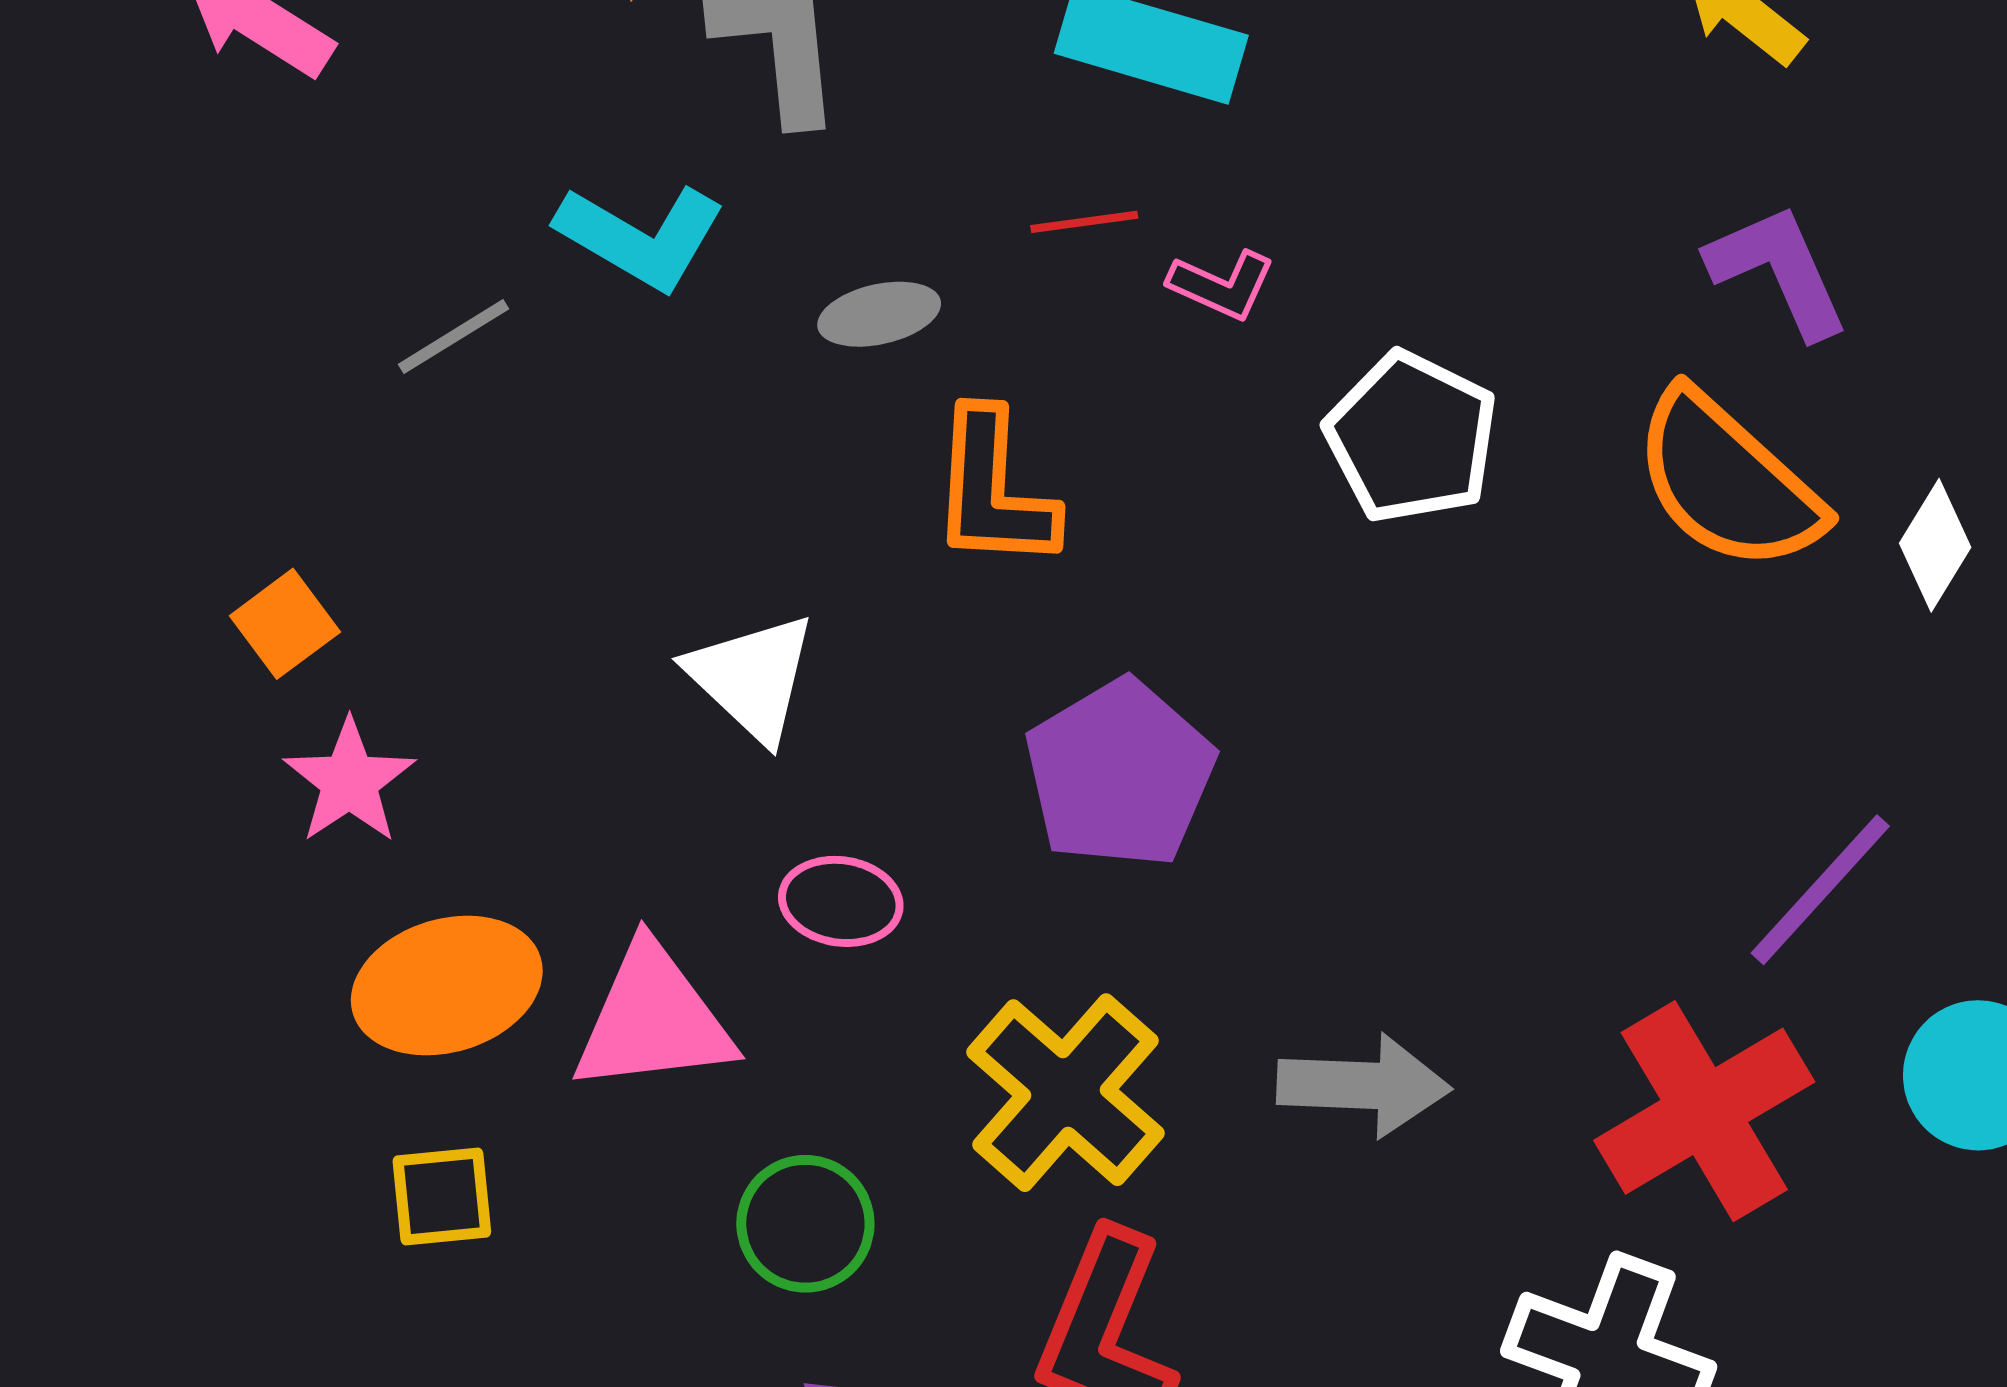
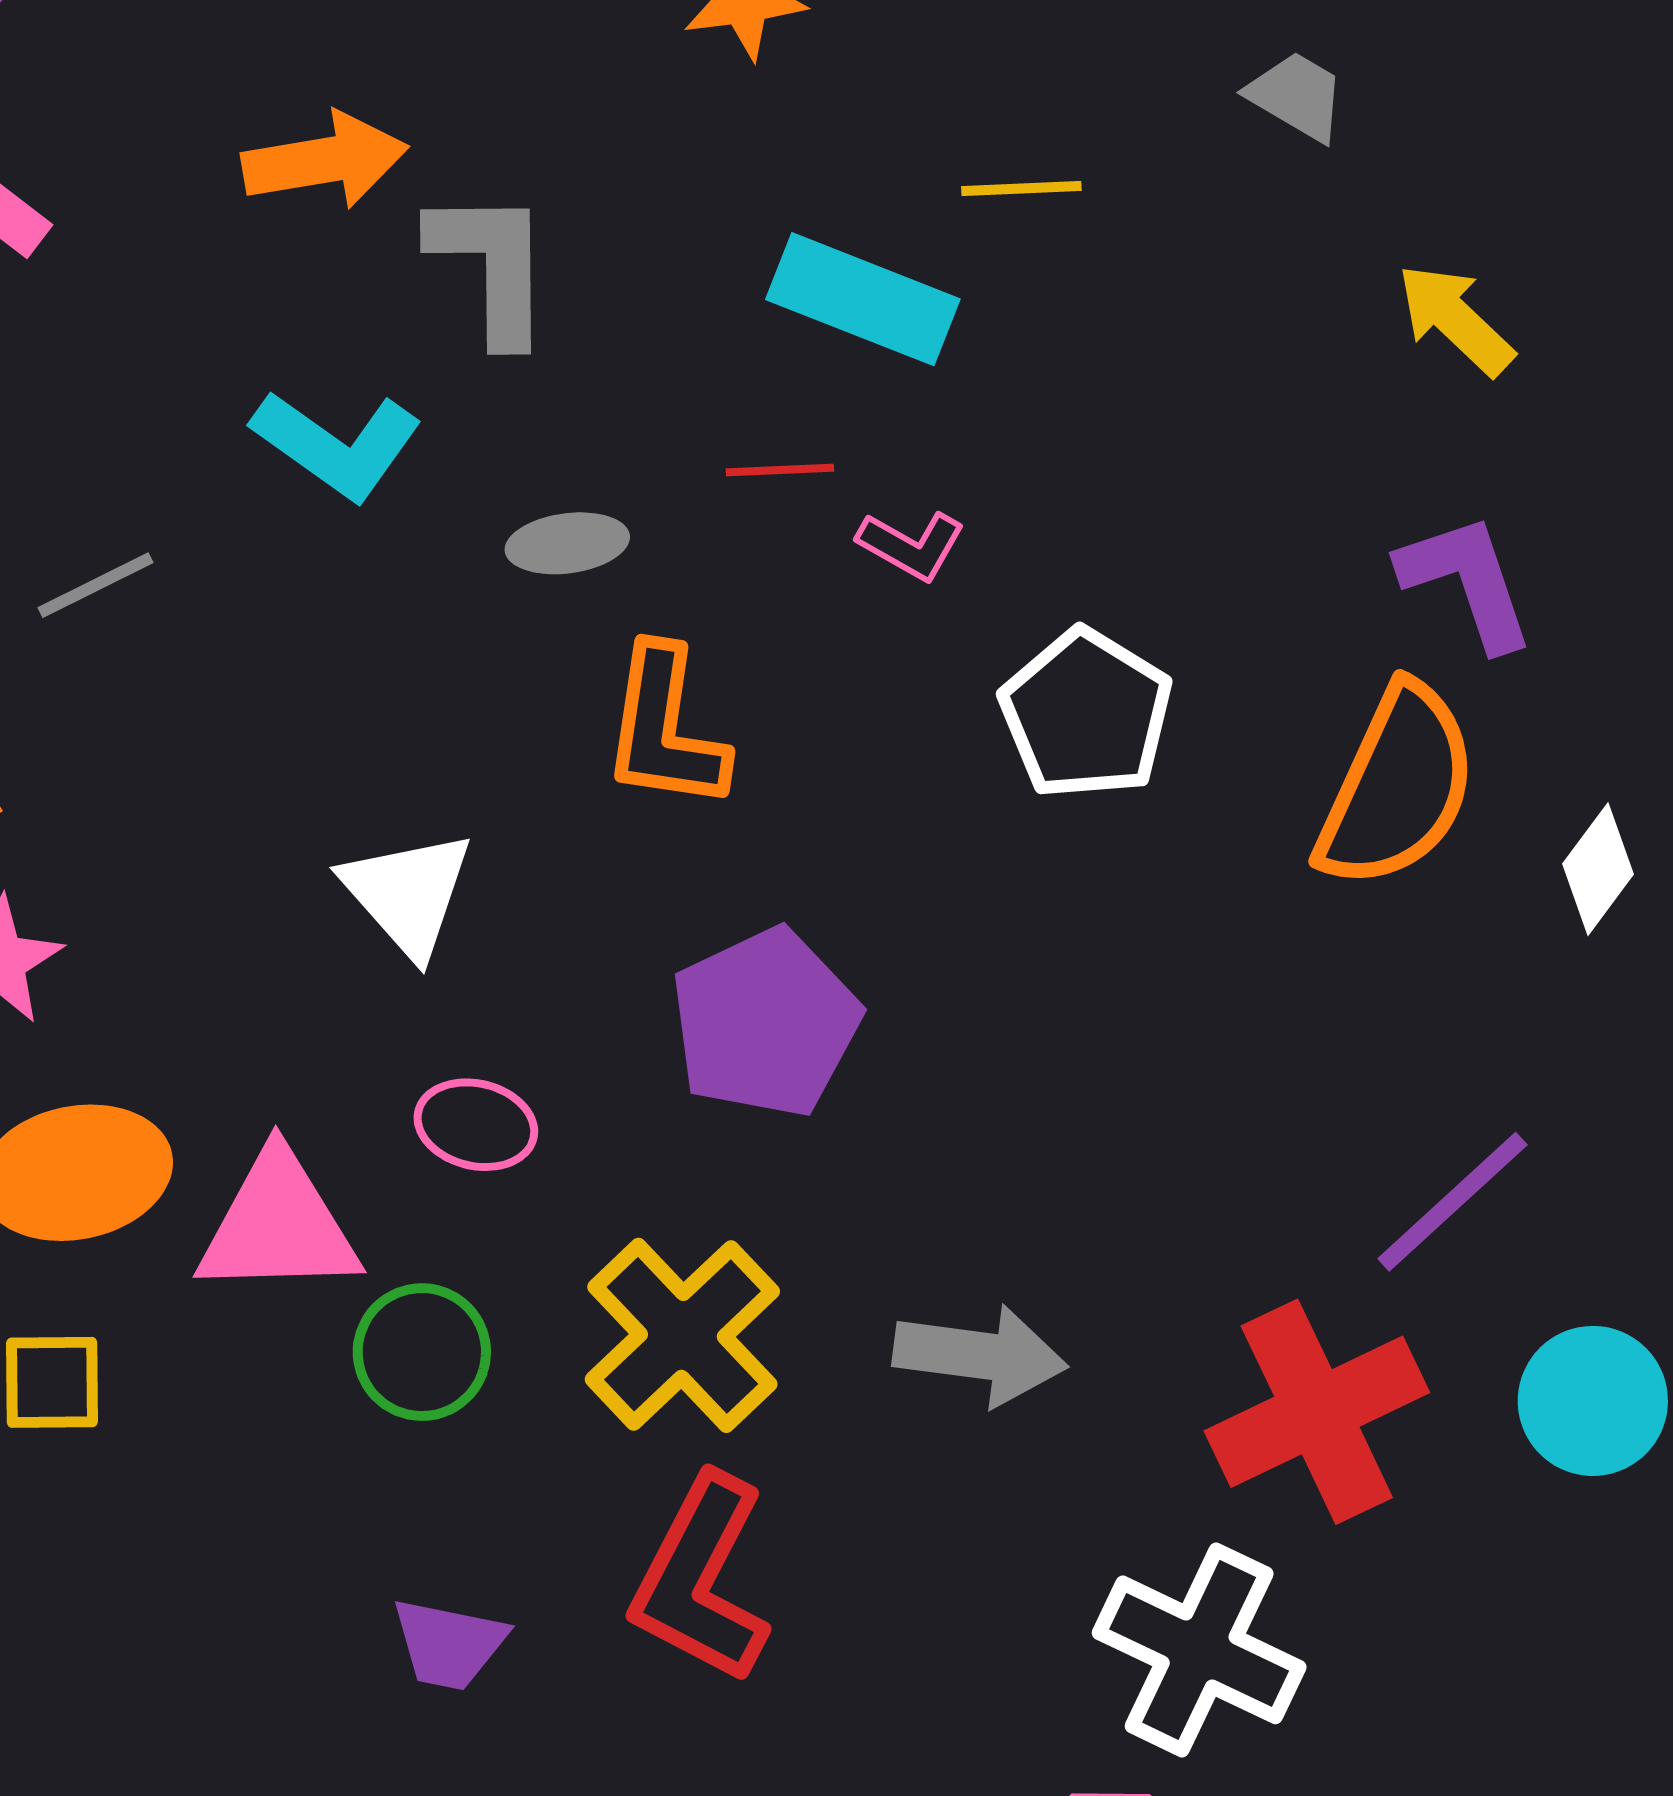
gray line: (453, 337) -> (96, 585), moved
orange semicircle: (1728, 481) -> (1397, 787), turned -113
green circle: (805, 1224) -> (422, 1352), moved

